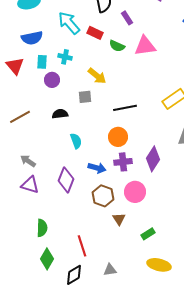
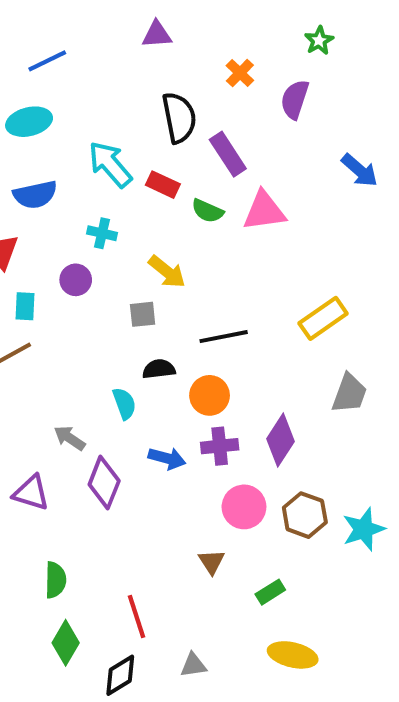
purple rectangle: (127, 18) -> (228, 154), size x1.5
cyan rectangle: (42, 62) -> (25, 306), moved
black semicircle: (60, 114) -> (159, 369), moved
gray arrow: (28, 161) -> (70, 438), moved
brown hexagon: (103, 196) -> (305, 515), moved

